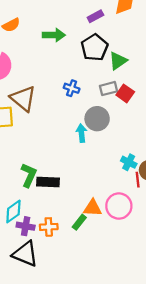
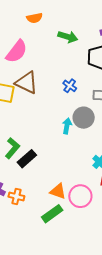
brown triangle: (23, 99) -> (27, 83), turned -30
black rectangle: (48, 182) -> (27, 159), turned -60
green rectangle: (79, 222) -> (52, 214), moved, size x1.5

